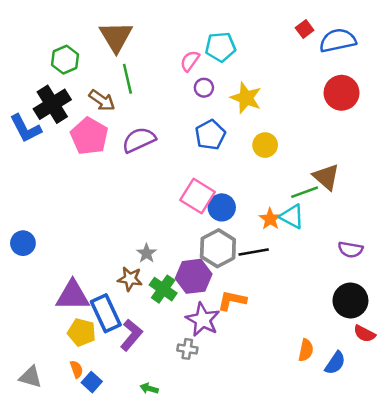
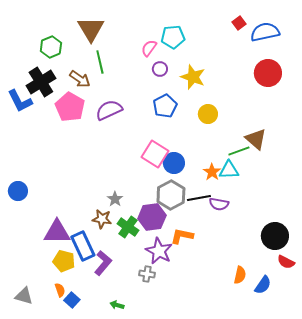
cyan triangle: (292, 216) -> (229, 170), turned -30
purple semicircle: (350, 250) -> (219, 204), moved

